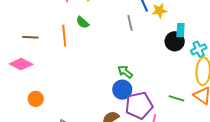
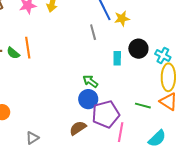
green semicircle: (82, 22) -> (13, 53), moved
cyan rectangle: (181, 30) -> (117, 58), moved
cyan cross: (199, 49) -> (163, 56), turned -35

